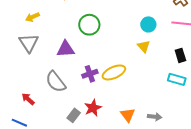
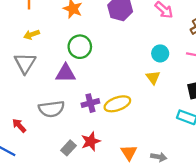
green circle: (89, 25) -> (80, 47), moved
gray semicircle: (56, 82) -> (51, 109), turned -65

